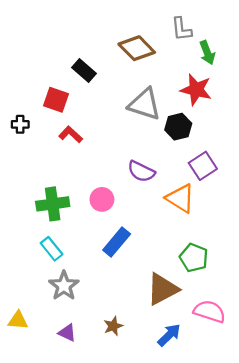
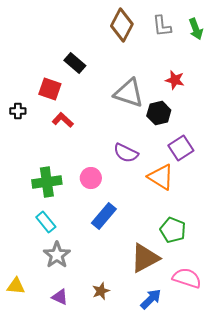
brown diamond: (137, 48) -> (122, 25), moved, turned 72
green arrow: (207, 53) -> (196, 29), moved
red star: (196, 90) -> (175, 80), size x0.7

